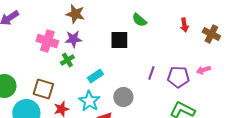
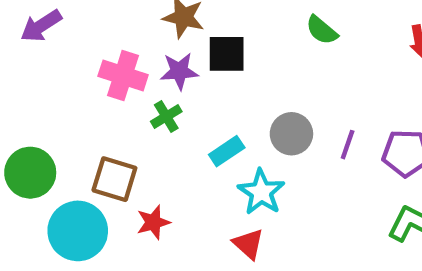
black square: (119, 40) -> (227, 54), moved
gray circle: (123, 97) -> (291, 134), moved
cyan star: (89, 101) -> (261, 192), moved

